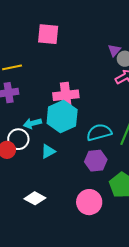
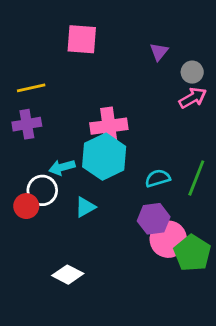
purple triangle: (114, 50) -> (159, 52), moved
cyan semicircle: (99, 132) -> (158, 178), size x0.7
pink circle: (89, 202) -> (168, 239), moved

